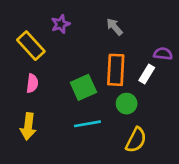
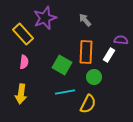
purple star: (61, 24) -> (45, 18), size x1.6
green square: (83, 87) -> (62, 65), turned -36
yellow semicircle: (136, 140) -> (88, 104), moved

